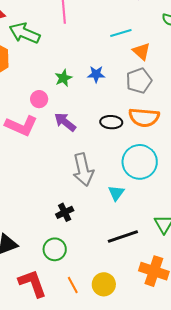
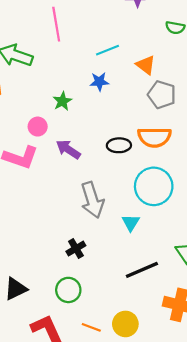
cyan line: (121, 33) -> (107, 50), moved
blue star: (96, 74) -> (99, 82), moved
gray pentagon: (139, 81) -> (162, 95), moved, turned -30
orange line: (73, 285) -> (91, 327), turned -36

